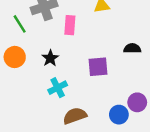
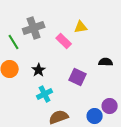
pink rectangle: (70, 25) -> (64, 41), moved, turned -49
purple square: (98, 67) -> (78, 77), turned 30

